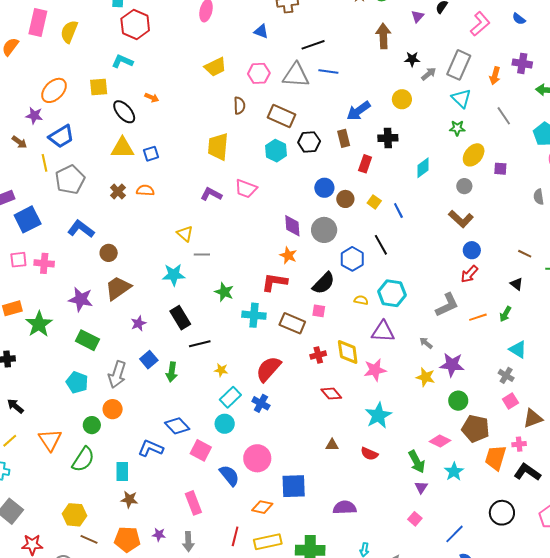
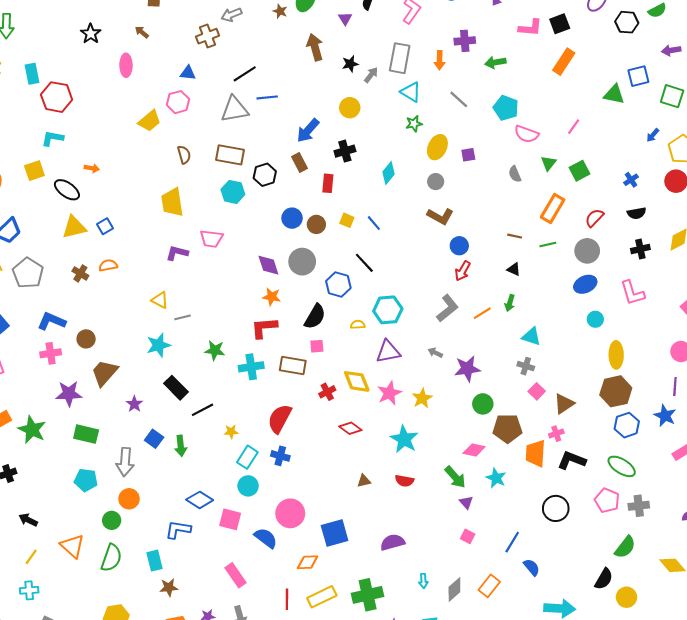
pink hexagon: (259, 73) -> (178, 102), moved
pink cross: (44, 263) -> (51, 353), moved
yellow star: (425, 377) -> (422, 398), moved, turned -30

